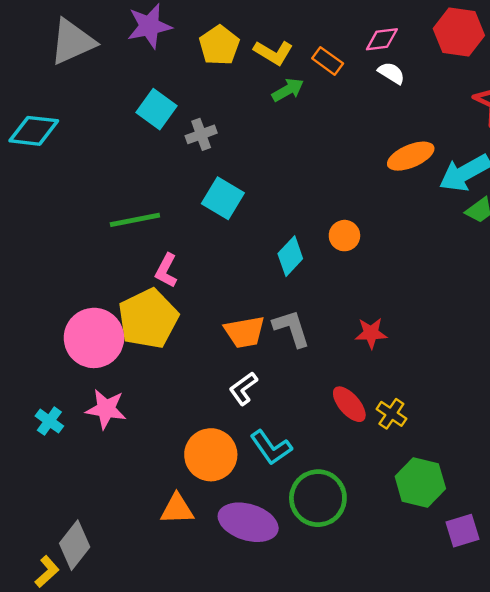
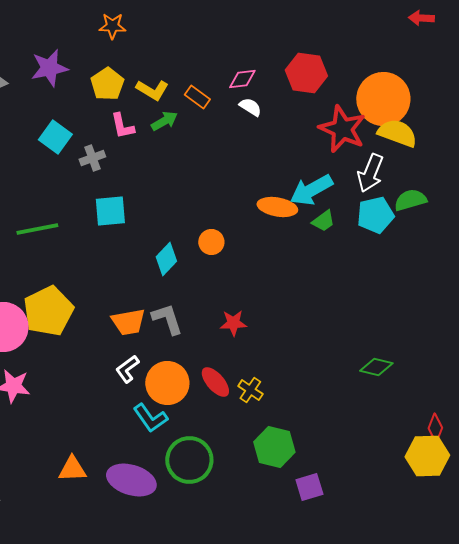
orange ellipse: (411, 156) -> (277, 207), moved, turned 33
cyan square: (223, 198) -> (110, 211), turned -36
pink L-shape: (166, 271) -> (122, 126), moved, turned -40
orange circle: (211, 455) -> (167, 383), moved

